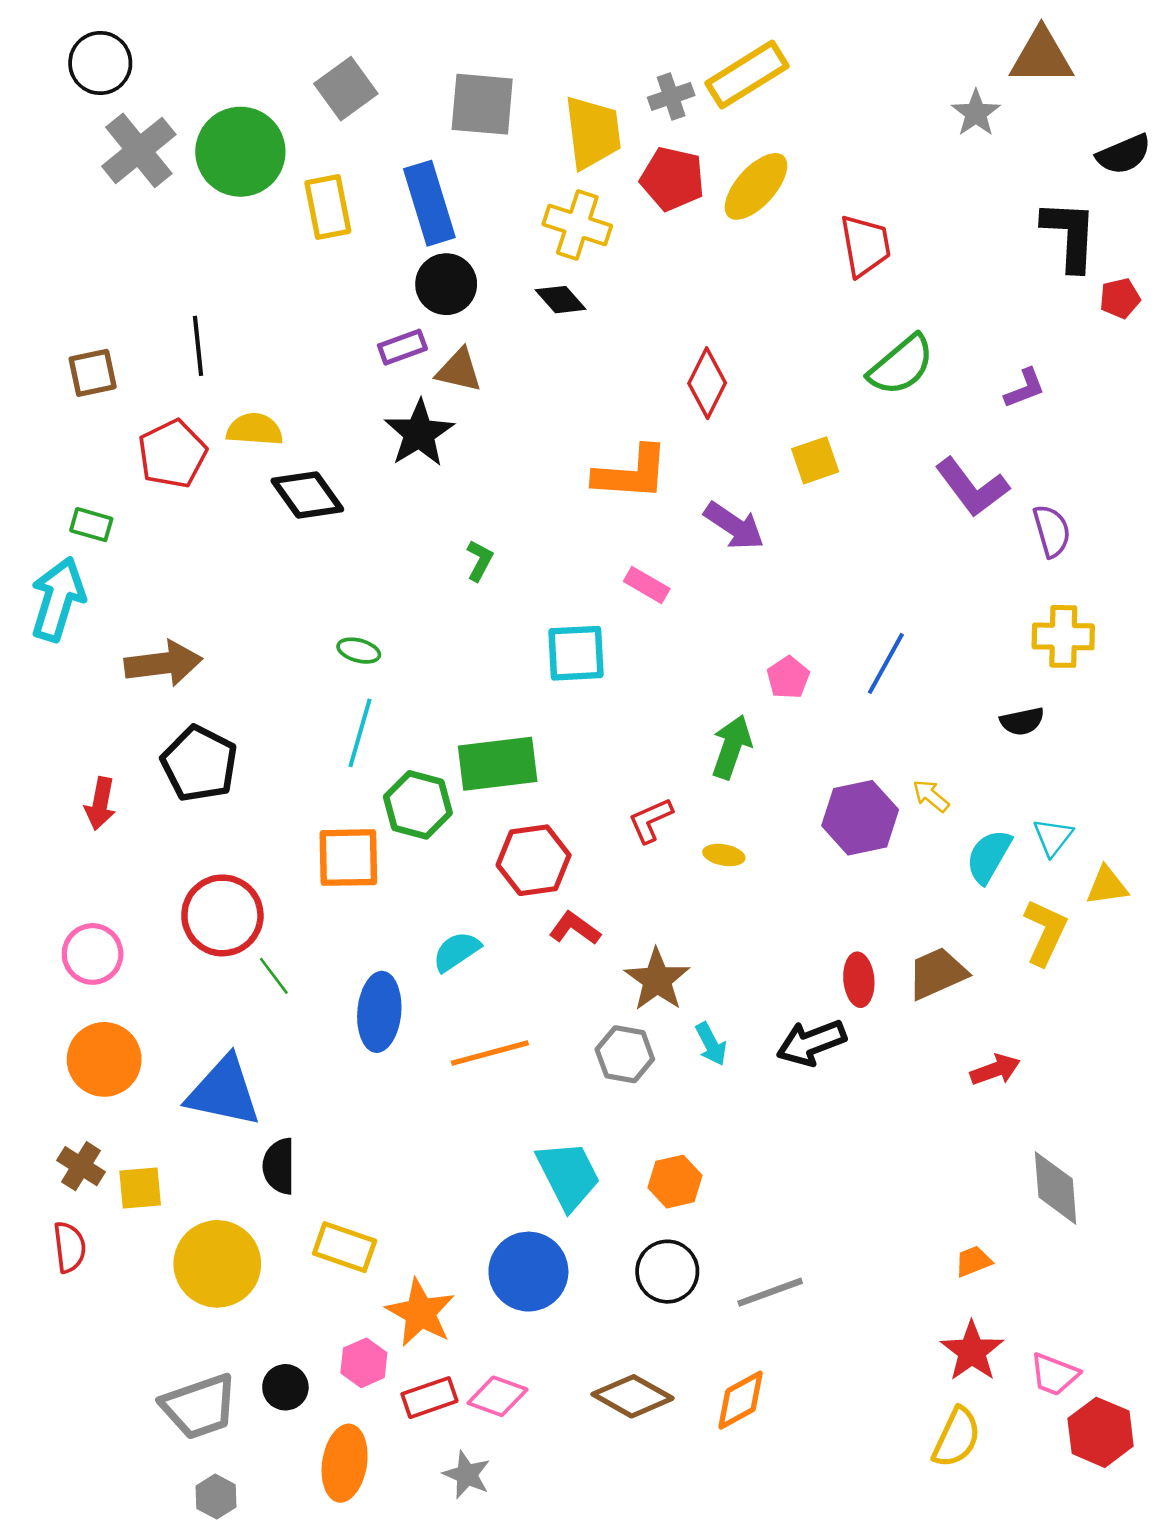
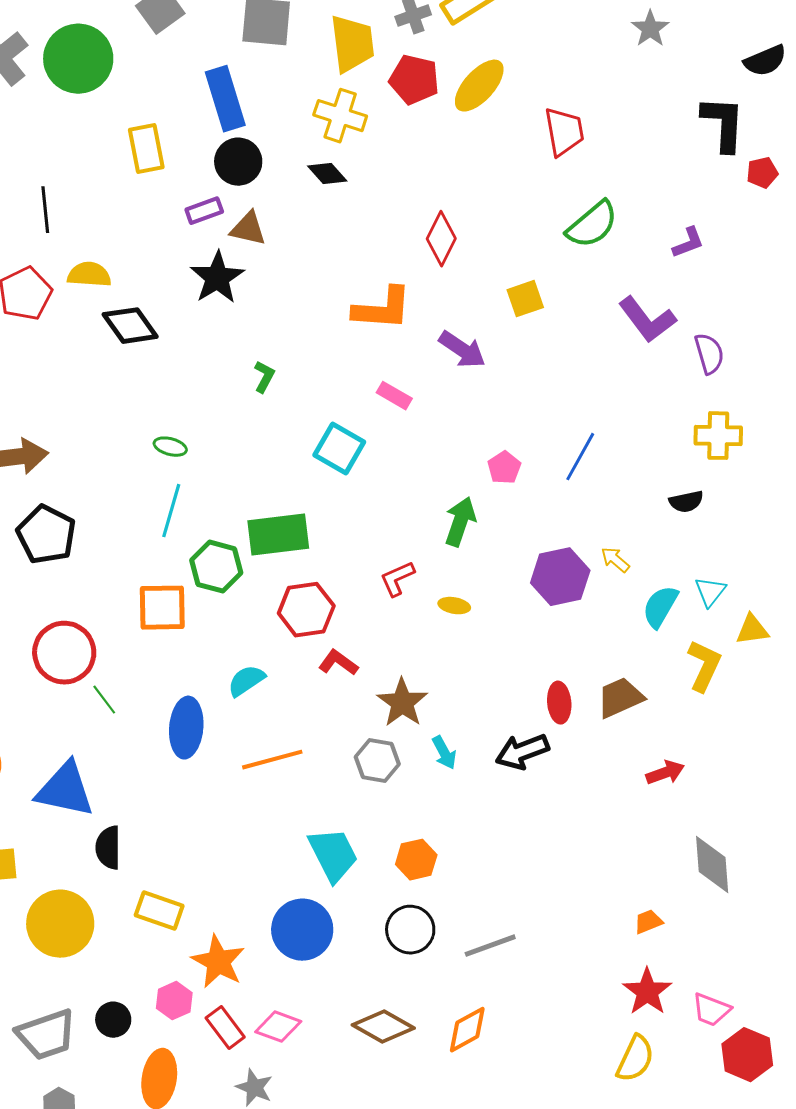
yellow rectangle: (328, 207) -> (146, 149), moved
cyan square: (576, 653) -> (339, 449), turned 33
red rectangle: (429, 1398) -> (225, 1028), turned 72

